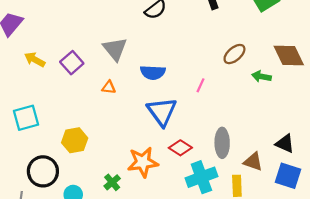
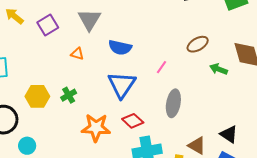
gray ellipse: (222, 143) -> (173, 103), moved
green cross: (112, 182) -> (69, 95), moved

